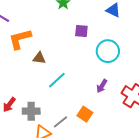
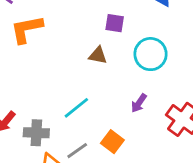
brown triangle: (39, 58) -> (98, 55), moved
cyan line: (57, 80) -> (76, 108), moved

